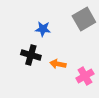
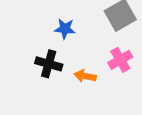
pink cross: (85, 76) -> (120, 60), moved

